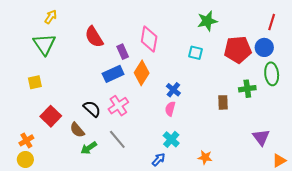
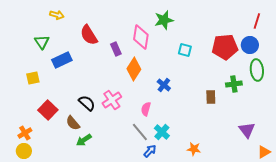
yellow arrow: (51, 17) -> (57, 15), moved, turned 72
green star: (207, 21) -> (164, 20), moved
green triangle: (44, 44) -> (42, 42), size x0.7
blue rectangle: (113, 74) -> (62, 60), moved
pink semicircle: (170, 109) -> (146, 109), moved
gray line: (117, 139) -> (140, 132), moved

